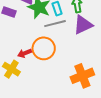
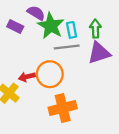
orange cross: (82, 76) -> (63, 108), moved

